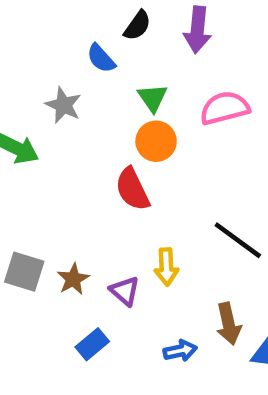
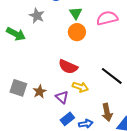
red semicircle: (132, 189) -> (68, 67), moved, turned -42
yellow arrow: (166, 267) -> (80, 87), turned -70
blue rectangle: (92, 344) -> (67, 119), moved

